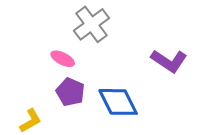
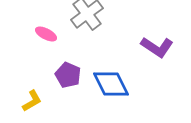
pink ellipse: (63, 59) -> (46, 34), moved

